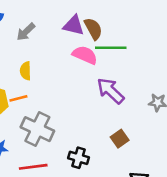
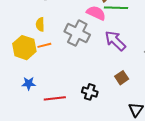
yellow semicircle: (25, 71) -> (40, 24), moved
gray cross: (37, 129) -> (77, 33), moved

